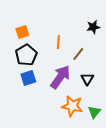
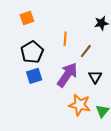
orange square: (22, 32) -> (27, 18), moved

